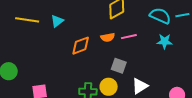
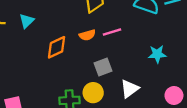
cyan star: (165, 41) -> (157, 54), moved
gray square: (119, 66) -> (103, 67), turned -35

